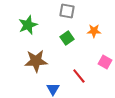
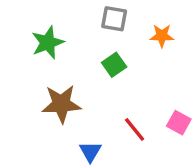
orange star: (94, 31) -> (162, 36), moved
pink square: (105, 62) -> (179, 123), moved

